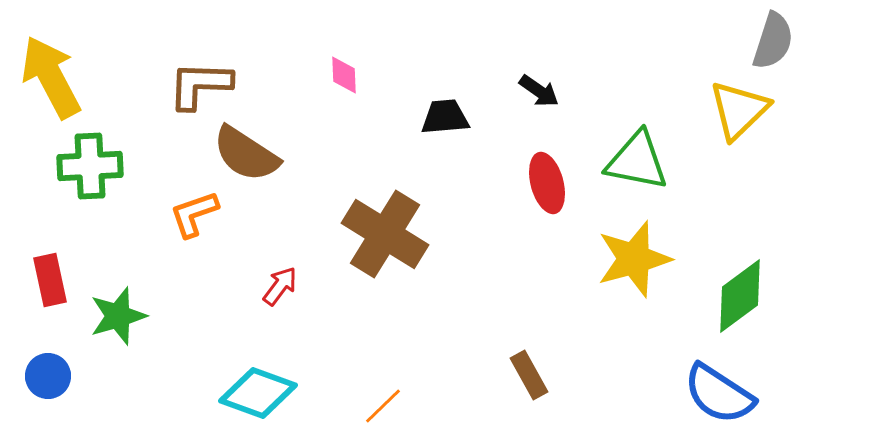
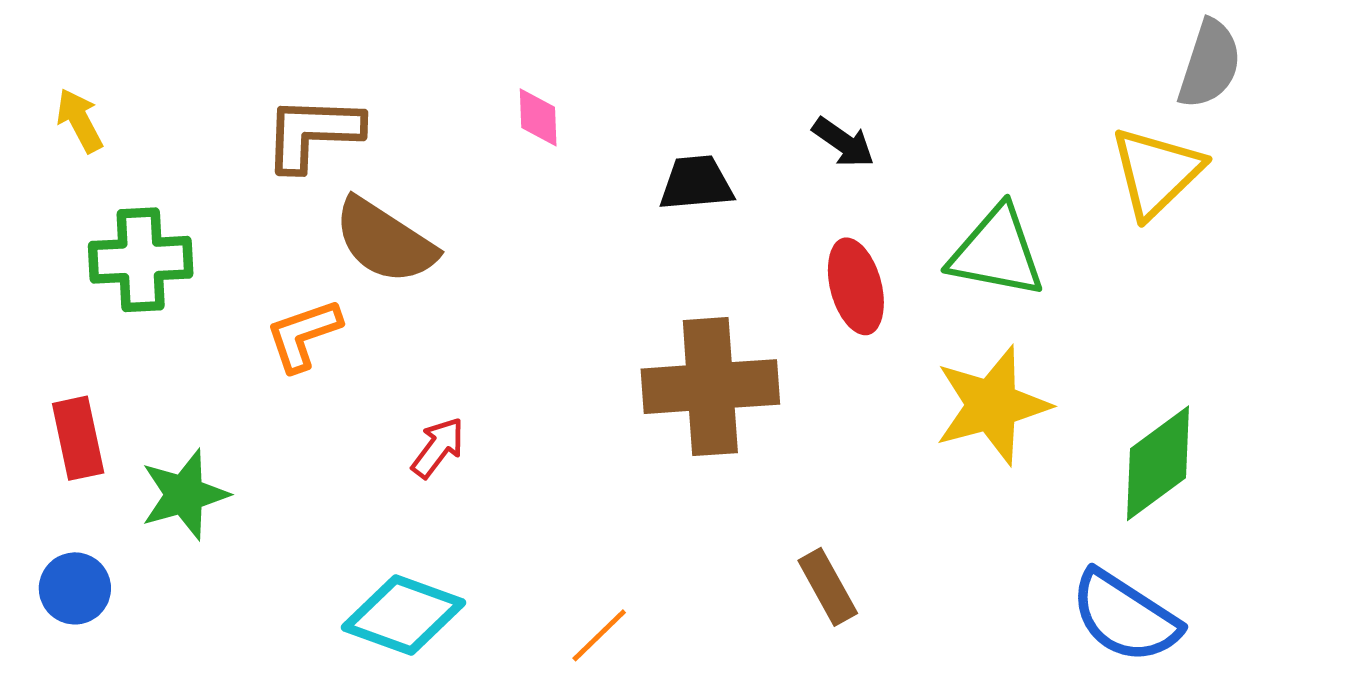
yellow arrow: (51, 77) -> (80, 120), size x0.5
brown cross: (385, 234) -> (710, 387), moved, turned -36

